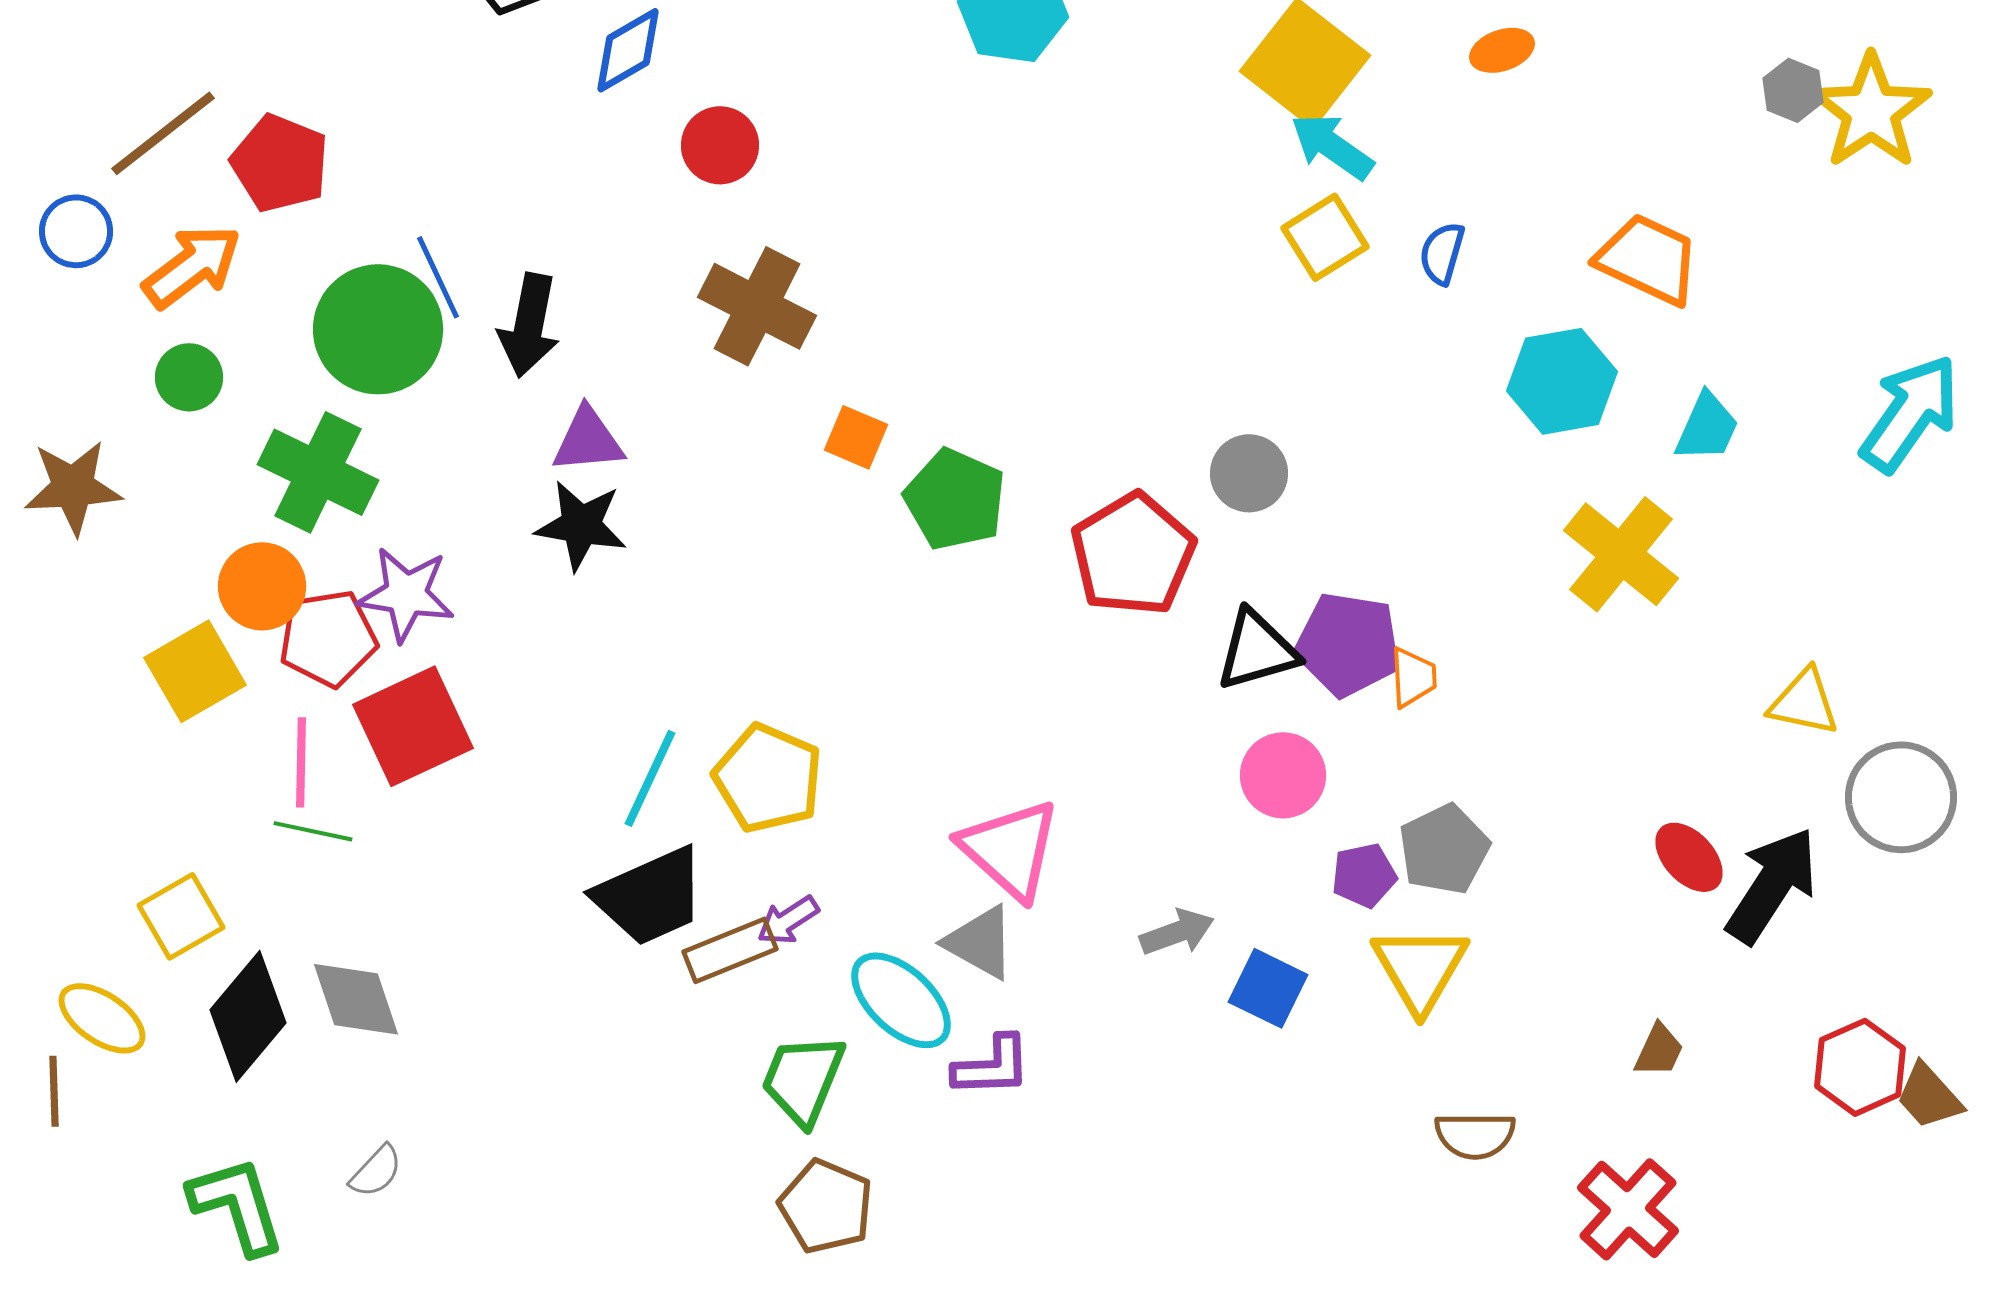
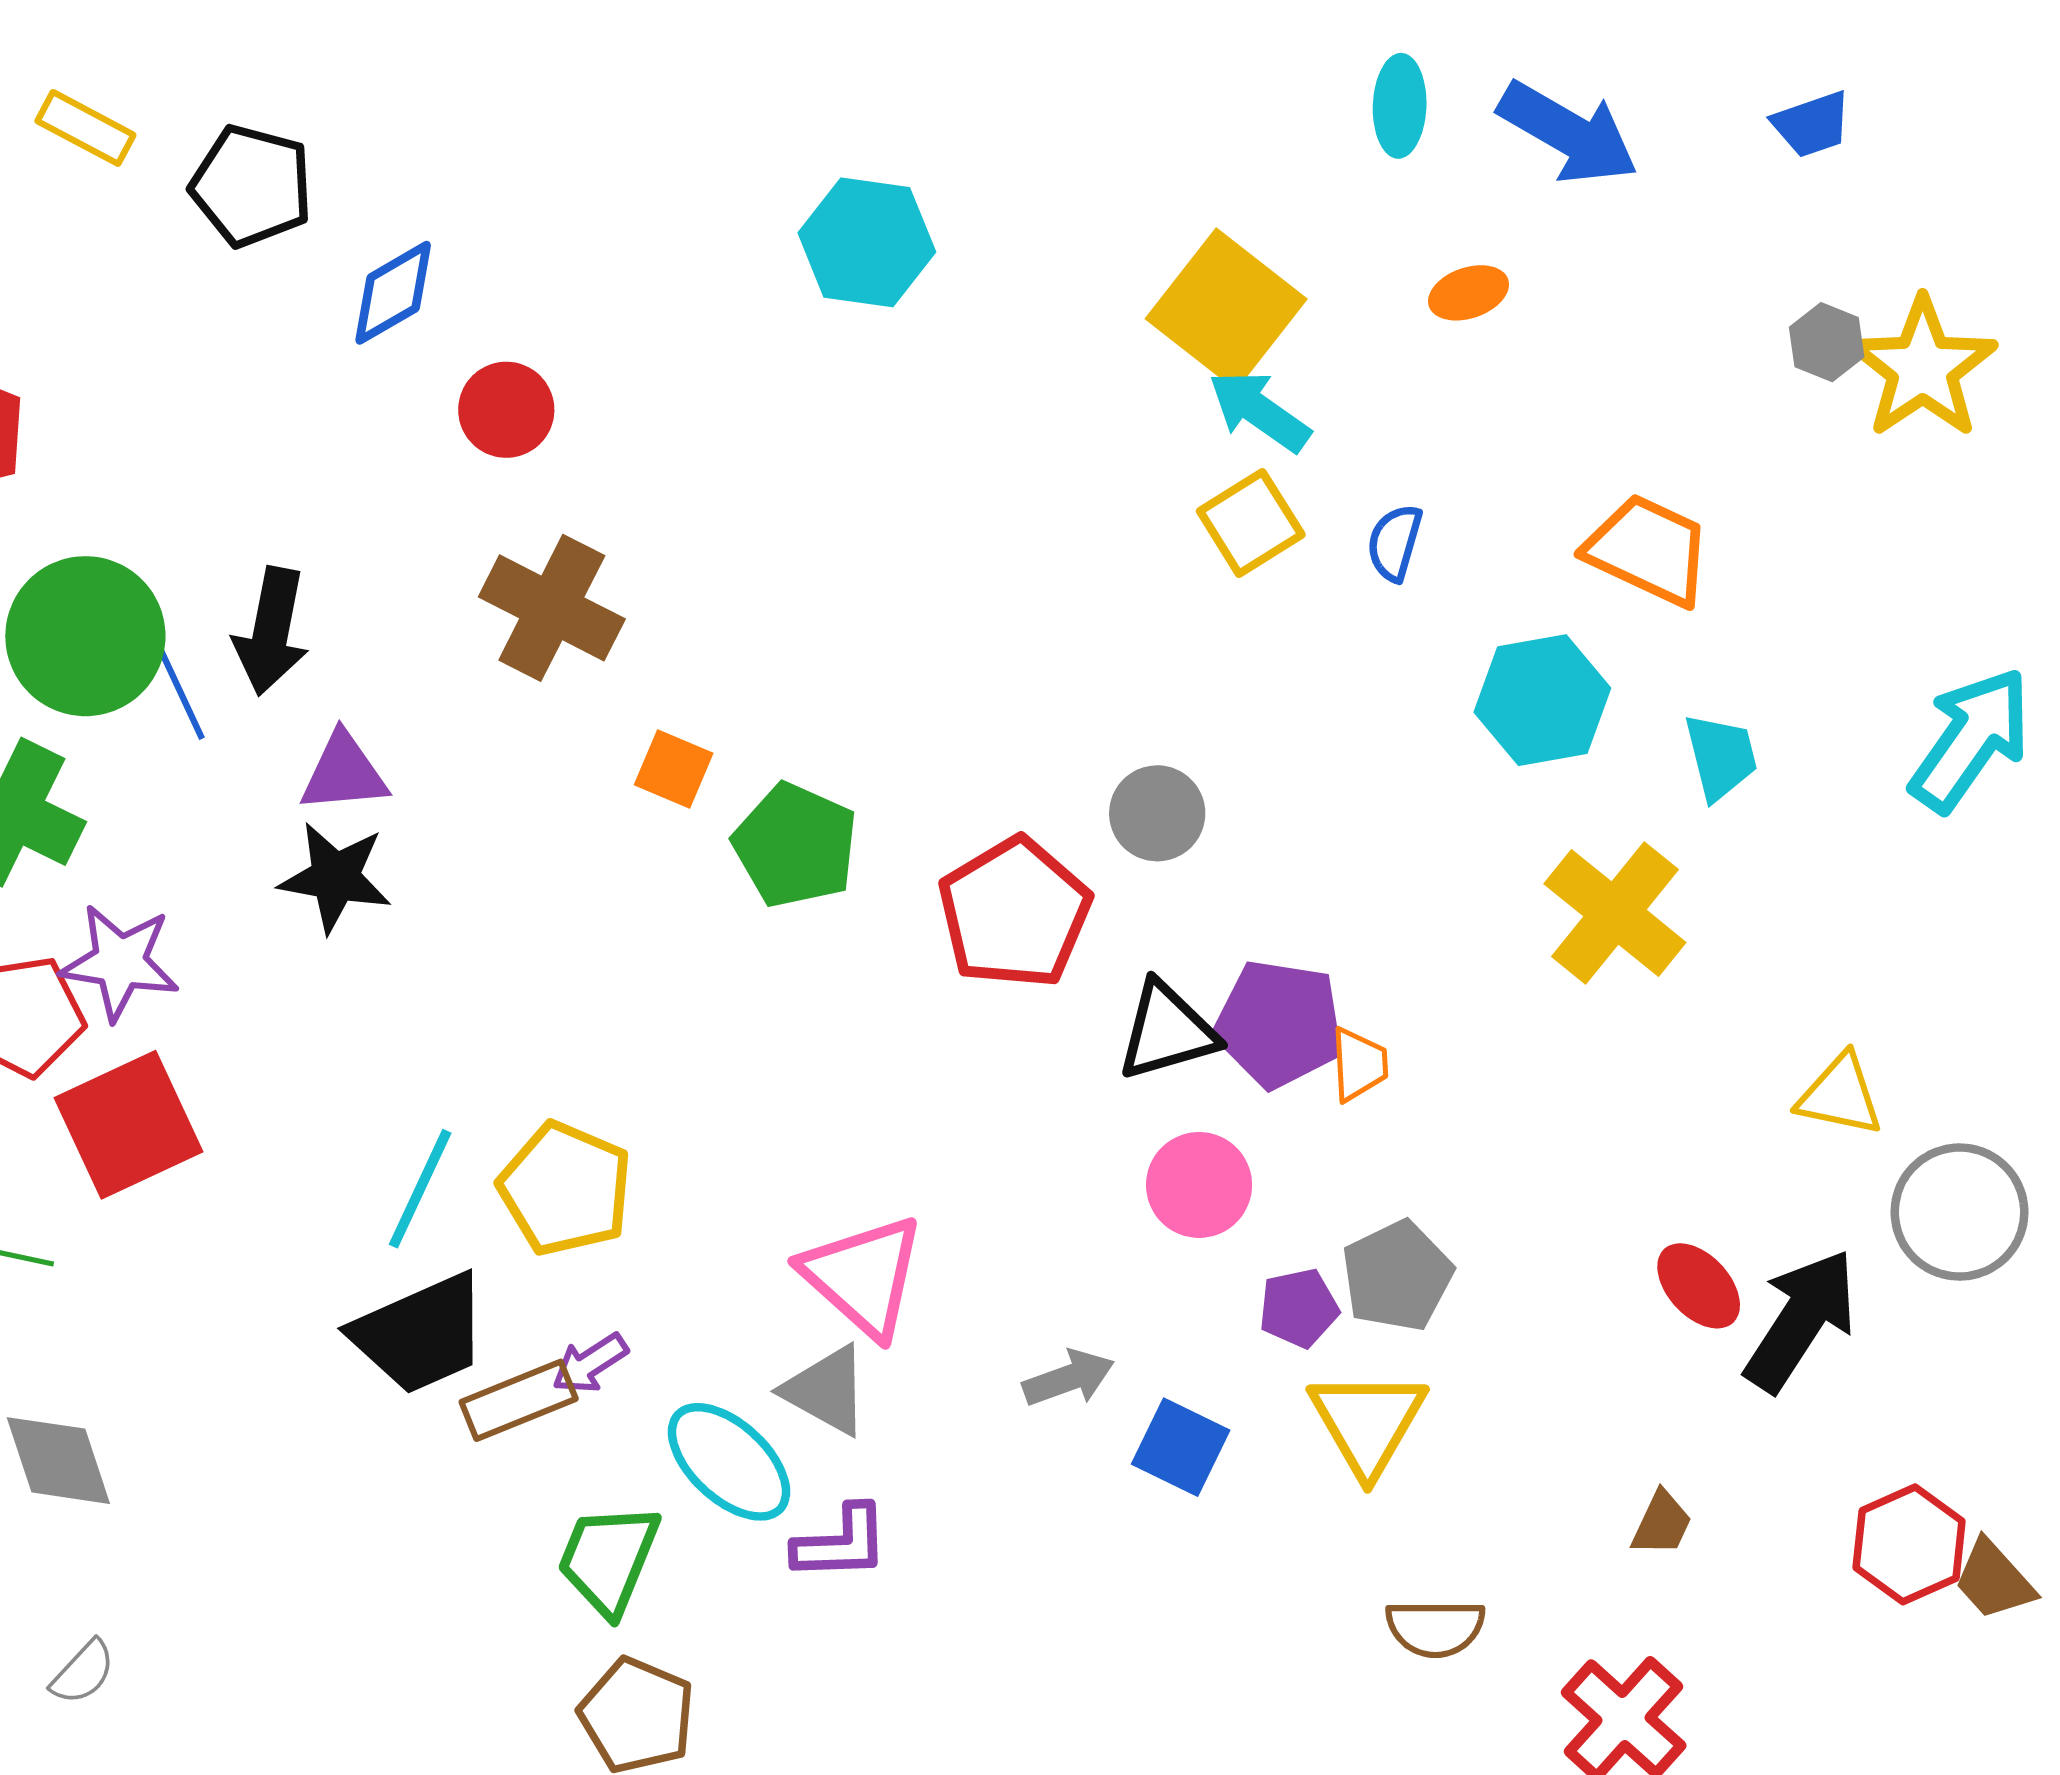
blue line: (438, 277) -> (179, 689), moved
cyan trapezoid: (1707, 427) -> (1721, 757), turned -38

